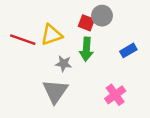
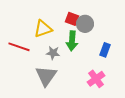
gray circle: (102, 16) -> (85, 24), moved
red line: (23, 40) -> (19, 47), moved
blue rectangle: (128, 50) -> (105, 50), moved, turned -40

